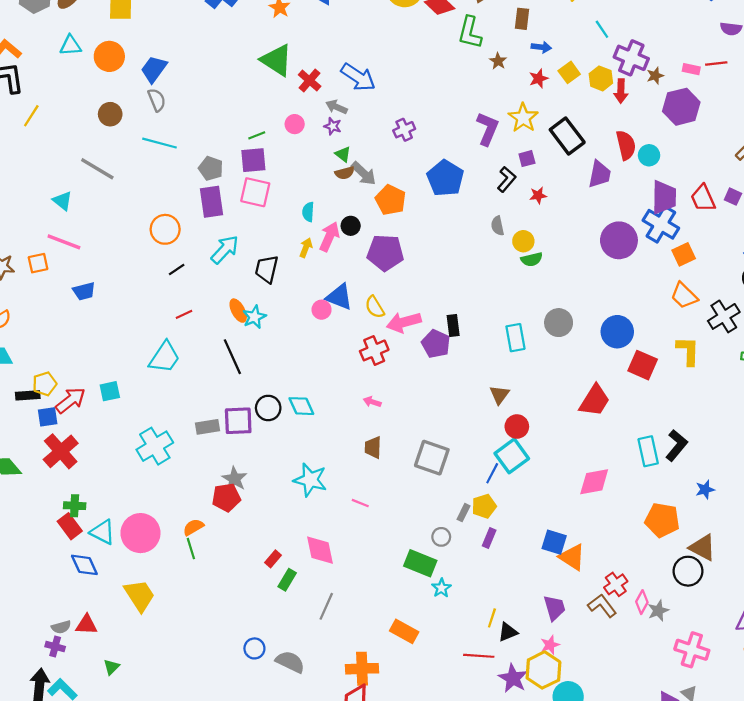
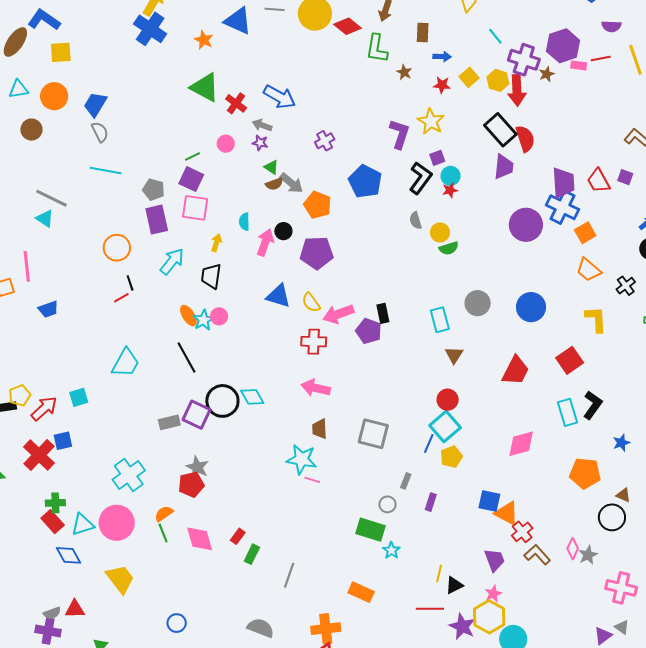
red star: (539, 79) -> (442, 85), turned 30
red arrow: (621, 91) -> (517, 90), size x1.4
purple hexagon: (681, 107) -> (563, 46), moved
brown circle: (110, 114) -> (31, 130), moved
black rectangle: (567, 136) -> (500, 130), moved
cyan circle: (649, 155) -> (451, 176), moved
purple square: (253, 160) -> (191, 179), turned 35
black L-shape: (507, 179) -> (420, 178), size x1.4
cyan triangle: (62, 201) -> (45, 219), moved
pink line: (64, 242) -> (27, 266), turned 68
yellow arrow: (306, 248) -> (216, 243), moved
black line: (177, 269) -> (130, 283), turned -70
pink circle: (322, 310) -> (219, 316), moved
red line: (184, 314) -> (121, 298), moved
black cross: (724, 316) -> (626, 286), size x0.7
red cross: (374, 350) -> (314, 342), turned 30
red square: (643, 365) -> (570, 360), moved, turned 36
brown triangle: (499, 395) -> (454, 355), moved
pink arrow: (372, 402) -> (316, 388), size x1.8
black circle: (268, 408) -> (222, 401), size x1.4
blue square: (48, 417) -> (63, 441), moved
purple square: (238, 421) -> (196, 415), turned 32
cyan cross: (155, 446) -> (129, 475), moved
cyan star: (310, 480) -> (302, 459), moved
yellow pentagon: (484, 506) -> (451, 457), moved
cyan triangle: (103, 532) -> (82, 525), turned -40
brown triangle: (703, 548) -> (623, 495), size x0.6
pink diamond: (320, 550) -> (200, 539), moved
red cross: (616, 584) -> (522, 532), moved
purple cross: (55, 647) -> (48, 631), size x1.4
blue circle: (254, 648) -> (177, 623), moved

